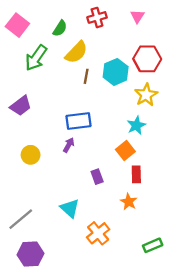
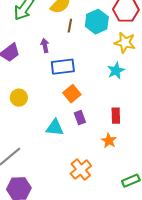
yellow star: (146, 95) -> (125, 43), turned -30
purple arrow: (69, 145) -> (45, 46), moved, turned -40
orange square: (125, 150) -> (72, 94), moved
cyan triangle: (70, 208) -> (55, 128), moved, turned -36

